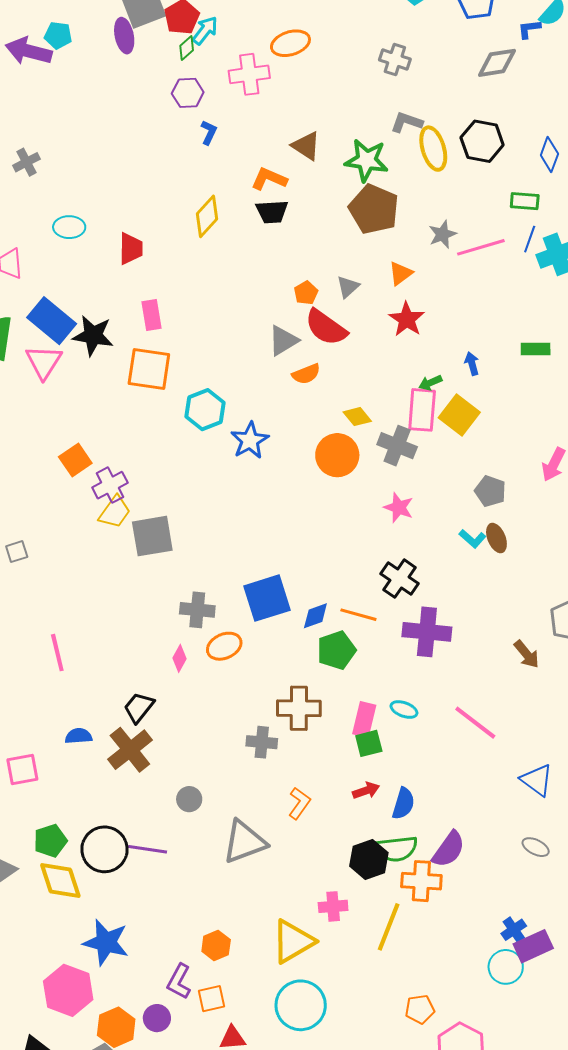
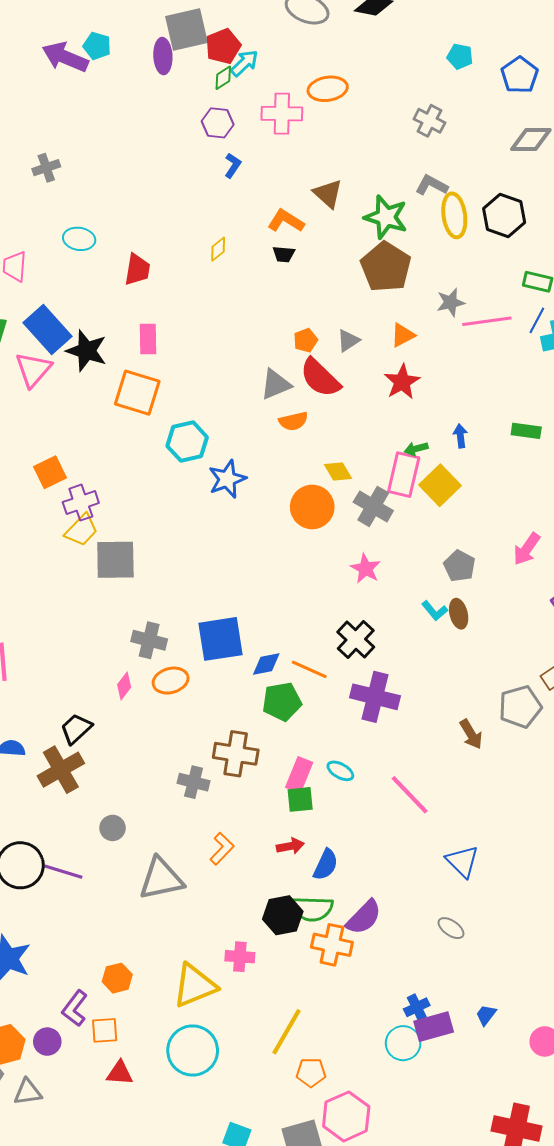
black trapezoid: (272, 212) -> (284, 254), size x0.7
yellow diamond: (207, 216) -> (218, 249), size x0.6
yellow line: (389, 927) -> (287, 1032), moved

